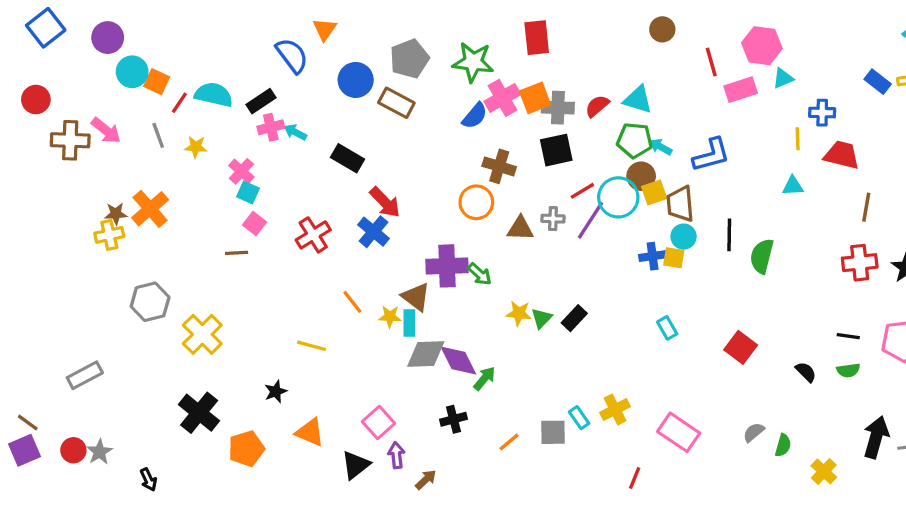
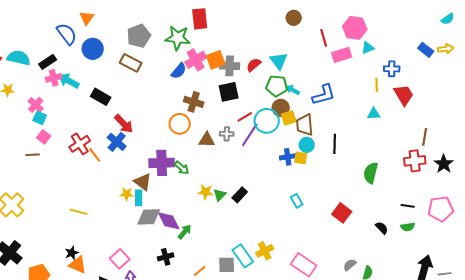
red rectangle: (537, 38) -> (200, 19), moved
blue circle: (356, 80) -> (93, 49), moved
cyan triangle: (638, 100) -> (279, 61), turned 36
cyan arrow: (295, 132) -> (69, 81), size x1.5
red trapezoid: (842, 155) -> (404, 95), turned 45
brown line: (866, 207) -> (425, 137), moved
green semicircle: (762, 256) -> (371, 173), moved
orange line: (352, 302) -> (95, 155), moved
black star: (276, 392) -> (72, 253), moved
cyan rectangle: (579, 418) -> (243, 256), size x1.6

